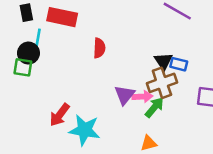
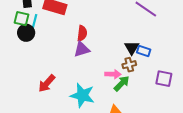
green square: (23, 67) -> (21, 19), moved
brown cross: (162, 83) -> (129, 65), size x0.6
purple triangle: (125, 95) -> (82, 49), moved, turned 30
cyan star: (85, 130) -> (82, 95), moved

